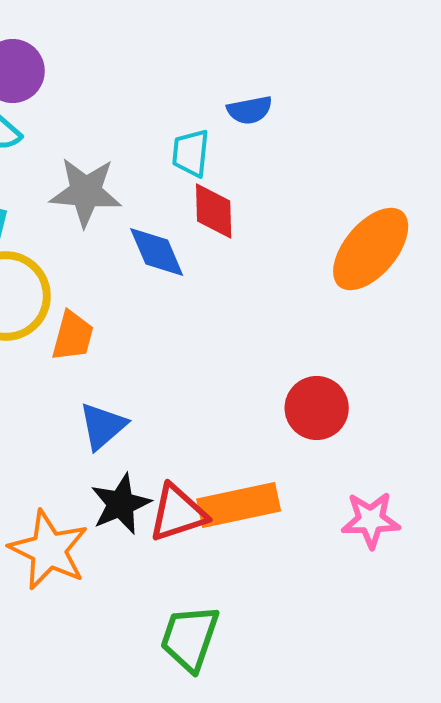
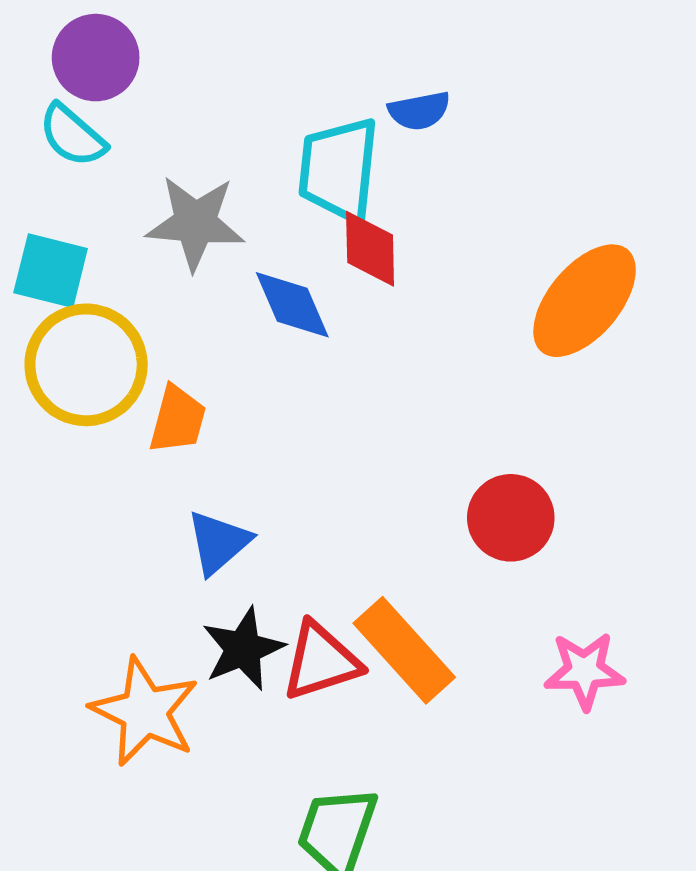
cyan trapezoid: (191, 153) -> (339, 170), size x1.6
orange rectangle: (239, 505) -> (404, 650), turned 60

